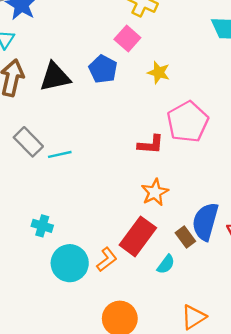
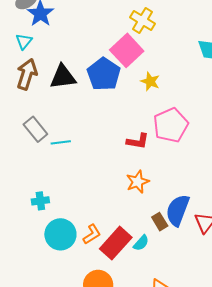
pink square: (127, 39) -> (127, 50), size x1.5
blue pentagon: (103, 69) -> (104, 74), size x1.4
cyan cross: (42, 226) -> (40, 201), turned -30
red rectangle: (138, 236) -> (116, 243), moved

